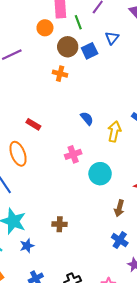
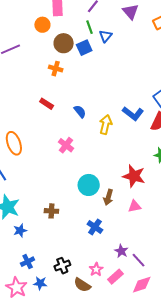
green line: (78, 22) -> (90, 27), moved
red rectangle: (33, 124) -> (47, 104), moved
pink cross: (73, 154) -> (66, 145), turned -35
cyan circle: (100, 174) -> (89, 185), moved
blue cross: (120, 240) -> (95, 227), moved

